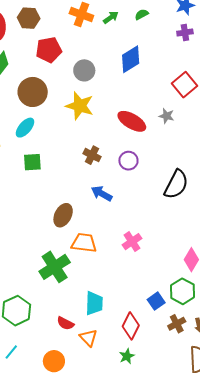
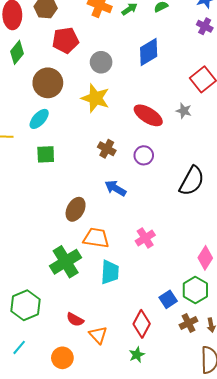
purple cross: (185, 32) -> (205, 26), turned 35
cyan trapezoid: (94, 303) -> (110, 272), moved

